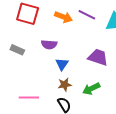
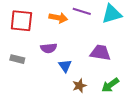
brown star: (65, 85) -> (79, 86), moved
green arrow: (91, 89) -> (110, 85), moved

